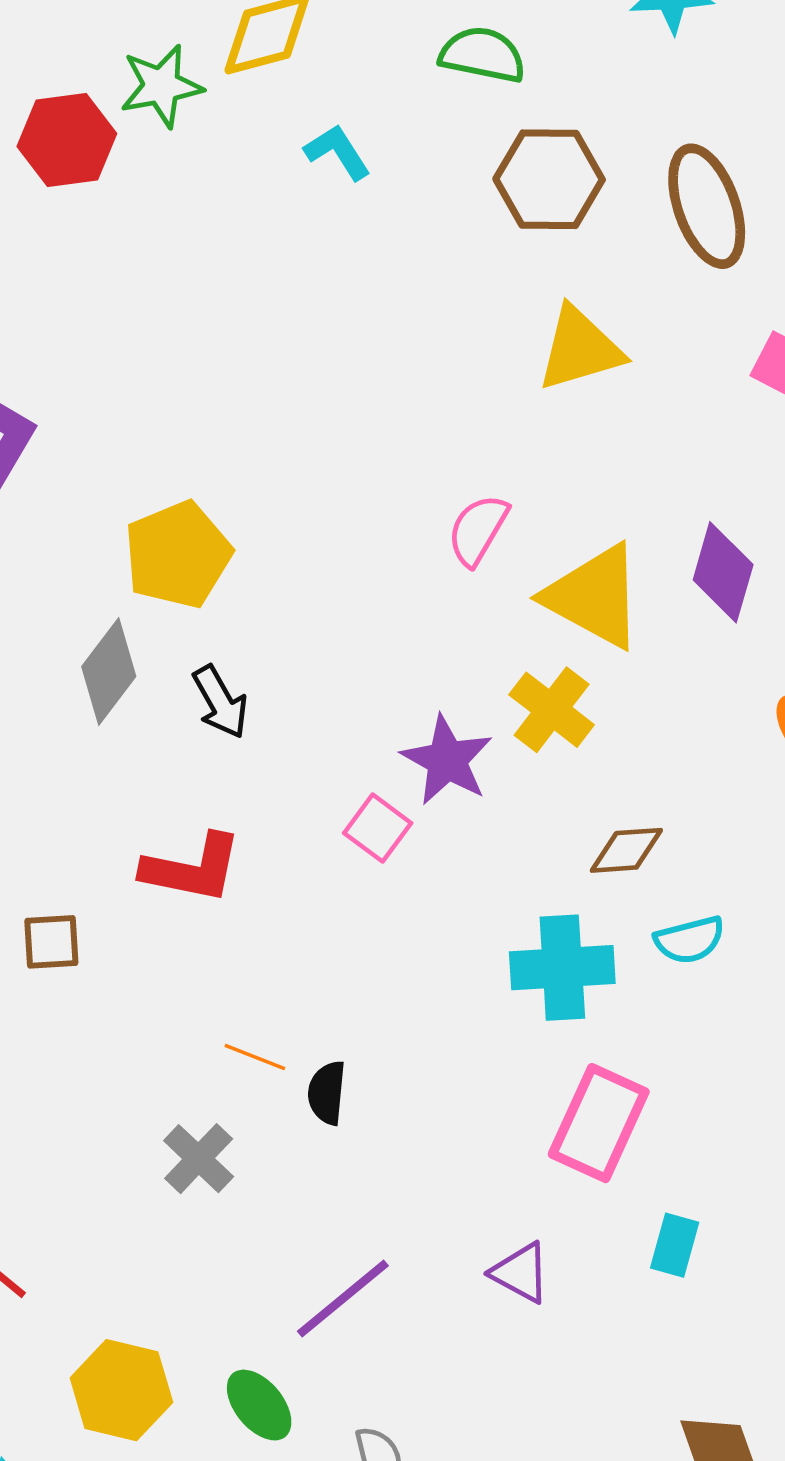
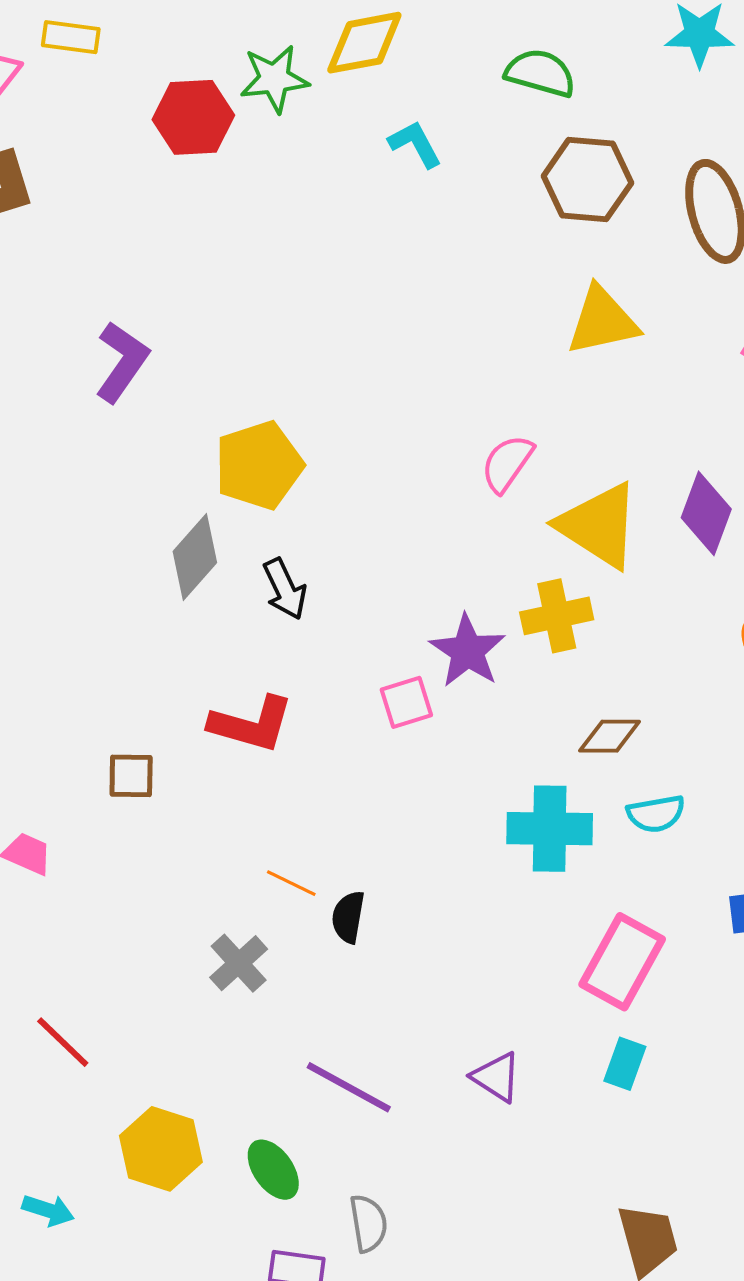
yellow cross: (552, 710) -> (557, 616), turned 36
pink square: (378, 828) -> (406, 702), turned 32
pink rectangle: (599, 1123) -> (622, 962), moved
purple line: (343, 1299) -> (349, 1087), turned 64

